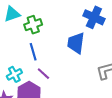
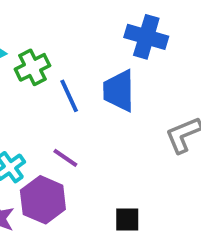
blue line: (33, 52) -> (69, 96), moved

